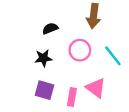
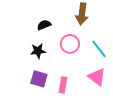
pink triangle: (96, 88) -> (97, 77), moved

